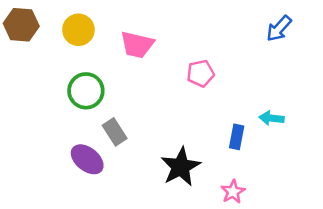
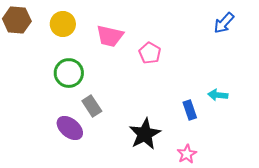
pink pentagon: (201, 73) -> (150, 53), moved, turned -30
blue rectangle: (237, 137) -> (190, 110), turned -30

